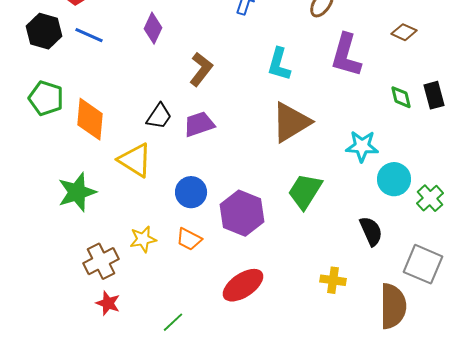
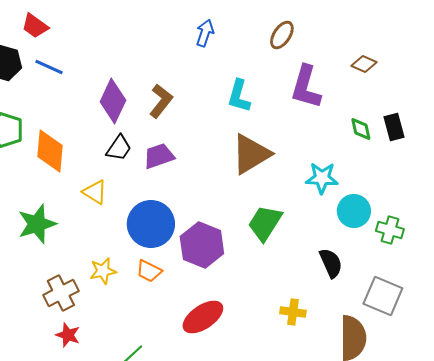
purple diamond: (153, 28) -> (113, 101), moved, size x1.4
yellow triangle: (135, 160) -> (95, 192), size x0.7
blue circle: (191, 192) -> (151, 224), size x1.5
green cross: (430, 198) -> (390, 230), turned -32

